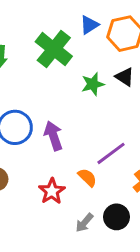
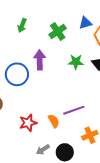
green cross: (54, 49) -> (58, 31), size x0.7
purple arrow: (53, 136) -> (40, 60), moved

